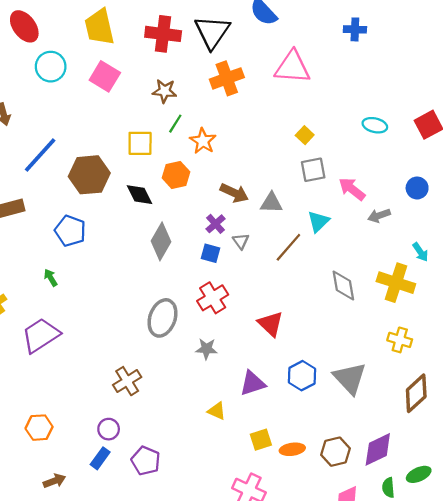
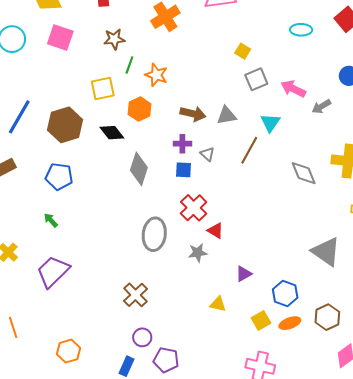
purple cross: (216, 224) -> (182, 144), turned -36
red triangle: (271, 324) -> (215, 231), moved, size x0.7
blue hexagon: (302, 376) -> (285, 293), moved
purple triangle: (253, 383) -> (244, 274), size x0.7
purple circle: (109, 429) -> (142, 337), moved

